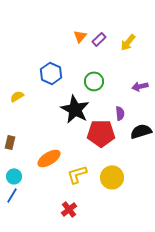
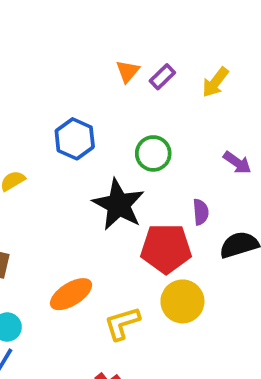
purple arrow: (140, 86) -> (237, 163), turned -133
yellow circle: (112, 177) -> (182, 301), moved

